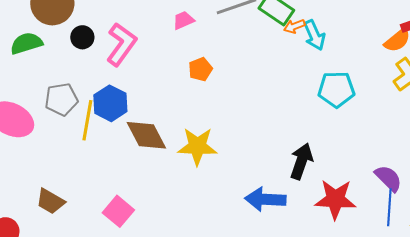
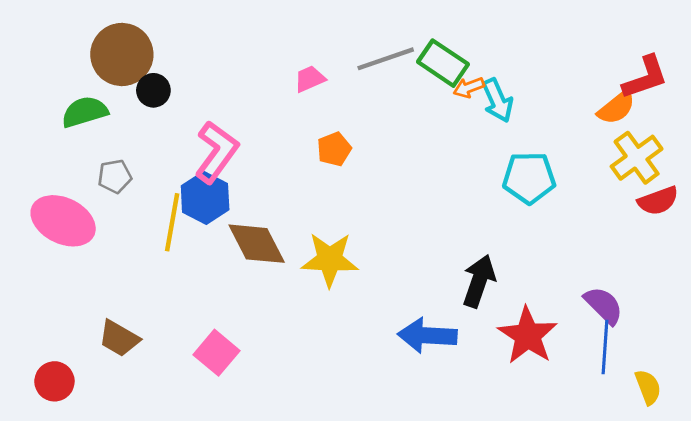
black circle: (82, 37) -> (153, 90), moved
pink L-shape: (121, 44) -> (216, 152), moved
gray pentagon: (61, 99) -> (115, 176), moved, size x0.7
red star: (335, 199) -> (528, 335), turned 30

